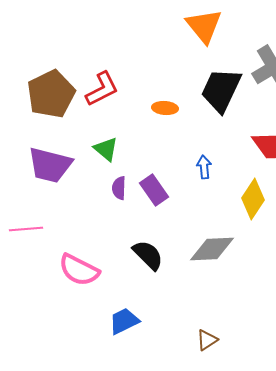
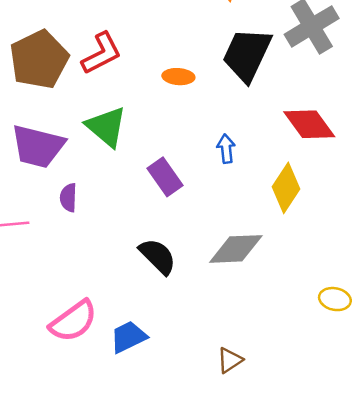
green triangle: (106, 149) -> (106, 127), size x1.4
purple semicircle: (119, 188) -> (68, 198), moved
pink semicircle: (79, 270) -> (73, 321), moved, turned -63

